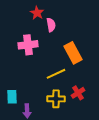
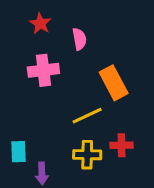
red star: (37, 13) -> (40, 23), moved
red cross: (78, 93) -> (122, 145), turned 32

